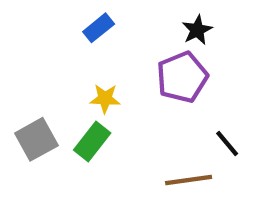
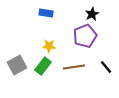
blue rectangle: (99, 28) -> (46, 13), turned 48
brown line: (189, 180) -> (74, 67), moved

